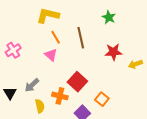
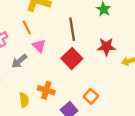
orange line: (56, 37) -> (27, 28), moved
red square: (77, 82) -> (72, 59), moved
gray arrow: (32, 85) -> (19, 61), moved

